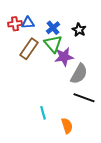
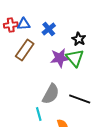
black star: (79, 30) -> (79, 39), moved
green triangle: (53, 44) -> (75, 58), moved
gray semicircle: (79, 74) -> (51, 94), moved

